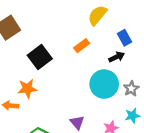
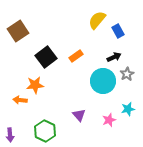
blue rectangle: (124, 38) -> (118, 31), moved
orange rectangle: (82, 46) -> (76, 56), moved
gray star: (131, 89) -> (127, 74), moved

